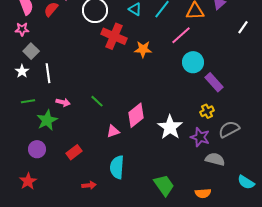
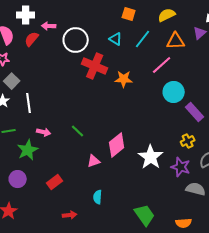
cyan semicircle: (117, 167) -> (98, 197), size x0.6

